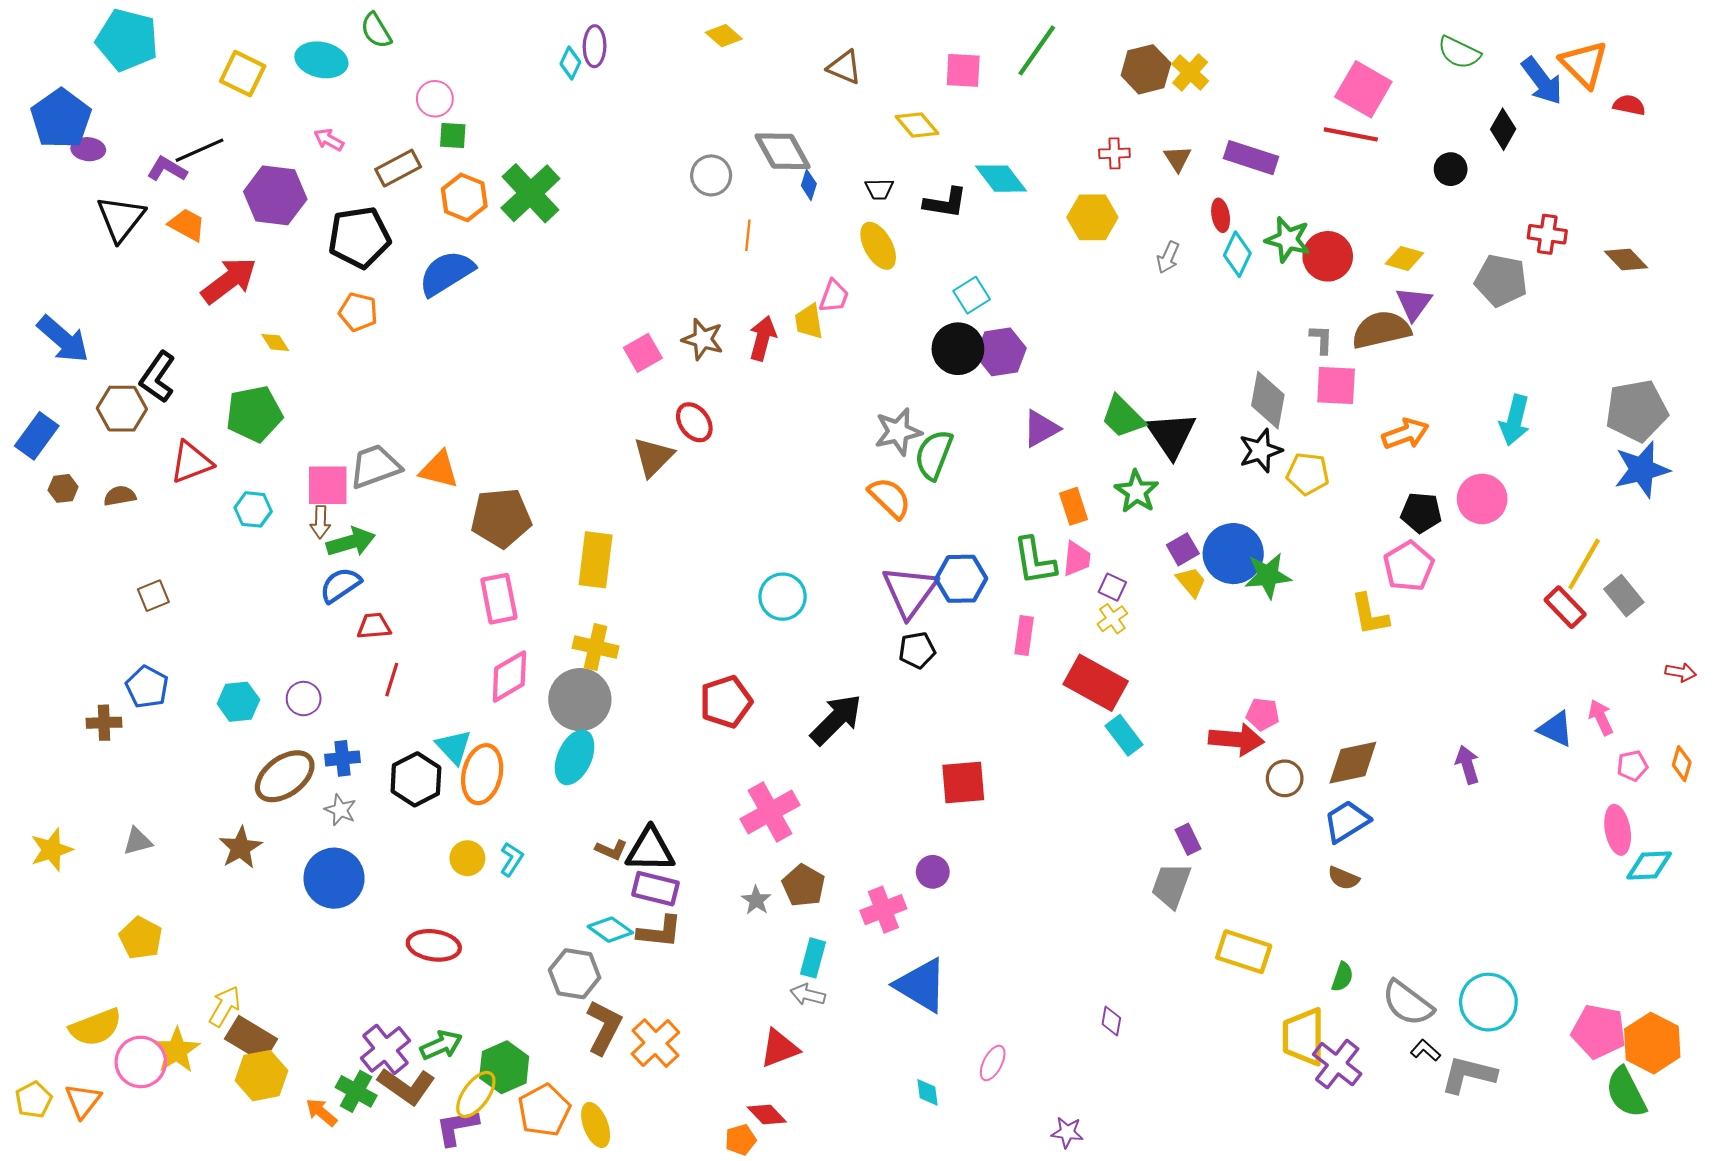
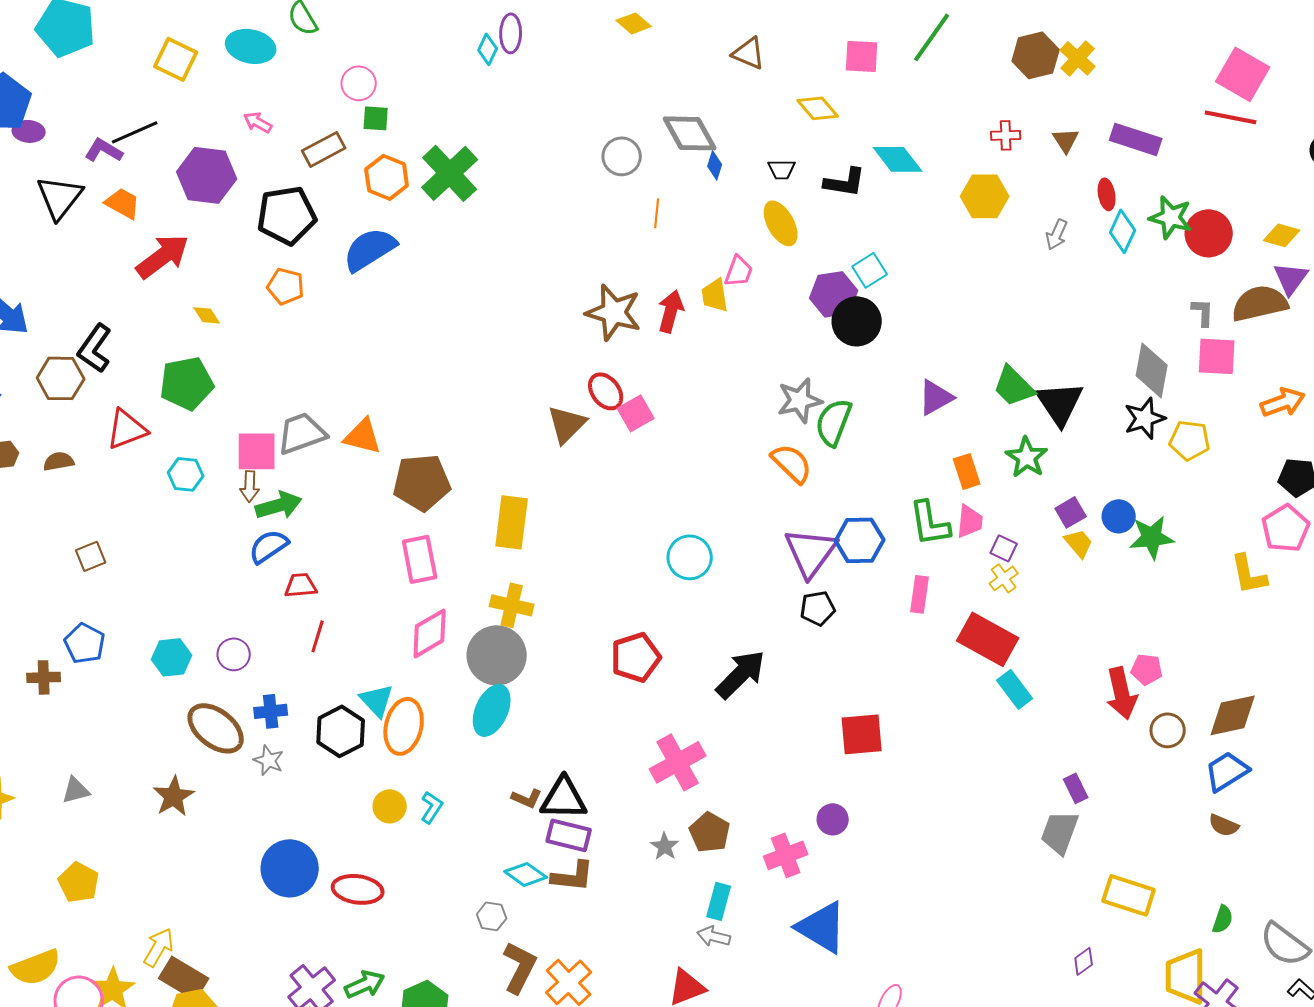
brown star: (703, 339) -> (614, 312), size x1.4
purple hexagon: (1001, 352) -> (834, 294), moved
pink square: (643, 353) -> (636, 413), moved
blue circle: (1233, 554) -> (1119, 516), size x0.6
red arrow: (1236, 739) -> (1122, 693), turned 72
brown ellipse: (285, 776) -> (216, 728), turned 74
blue circle: (334, 878) -> (290, 868), moved
gray hexagon: (575, 974) -> (492, 916), size x0.6
purple diamond: (1111, 1021) -> (1084, 961), moved, turned 44

